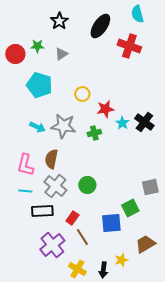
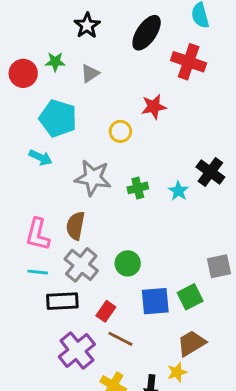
red star: (105, 109) -> (154, 107), moved
cyan star: (122, 123) -> (178, 191), moved
cyan arrow: (37, 127) -> (41, 158), moved
blue square: (111, 223) -> (155, 301), moved
brown line: (82, 237) -> (120, 339), turned -30
brown trapezoid: (145, 244) -> (192, 343), moved

